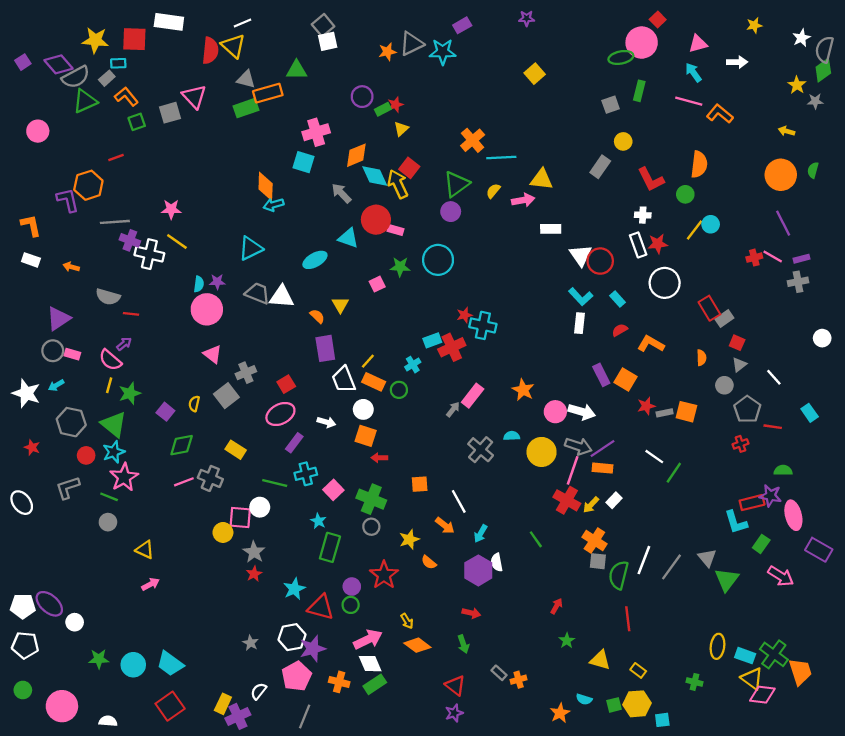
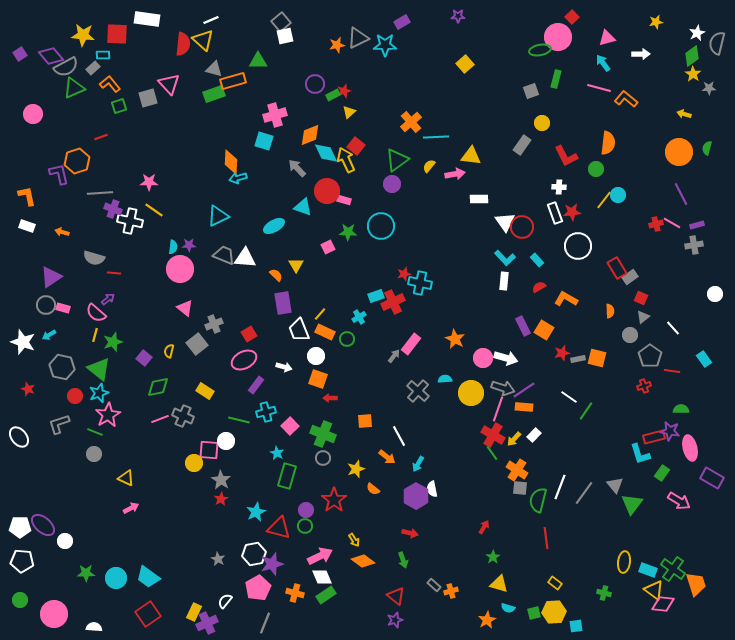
green diamond: (823, 70) -> (692, 56), moved
green line: (536, 539) -> (492, 453), moved
yellow triangle: (600, 660) -> (499, 584), moved

